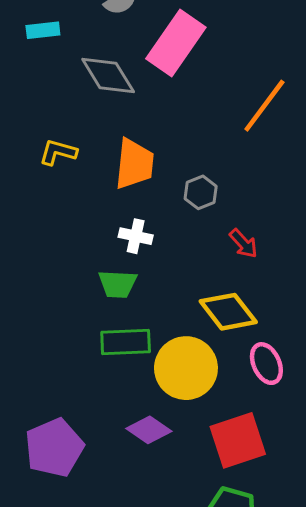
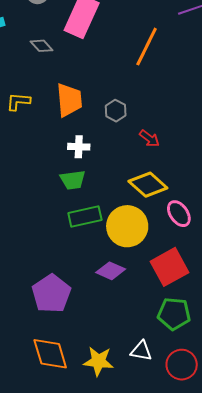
gray diamond: (108, 76) -> (42, 46), size x0.6

